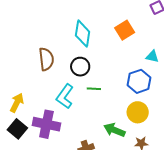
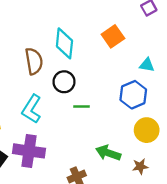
brown semicircle: (46, 59) -> (34, 61), moved
cyan L-shape: (65, 96) -> (32, 109), moved
yellow circle: (138, 112) -> (147, 130), moved

